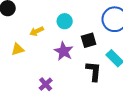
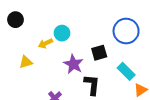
cyan circle: (65, 21) -> (62, 33), moved
black L-shape: (94, 71) -> (92, 85), moved

